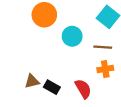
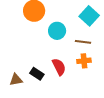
brown triangle: (32, 81) -> (16, 80), moved
red semicircle: (83, 89) -> (59, 67), moved

